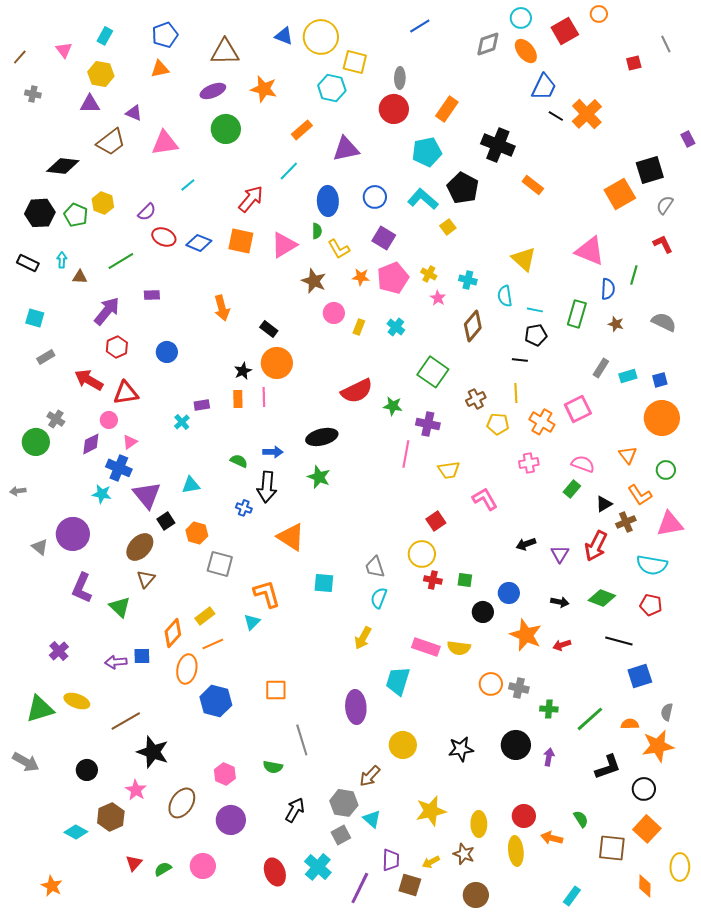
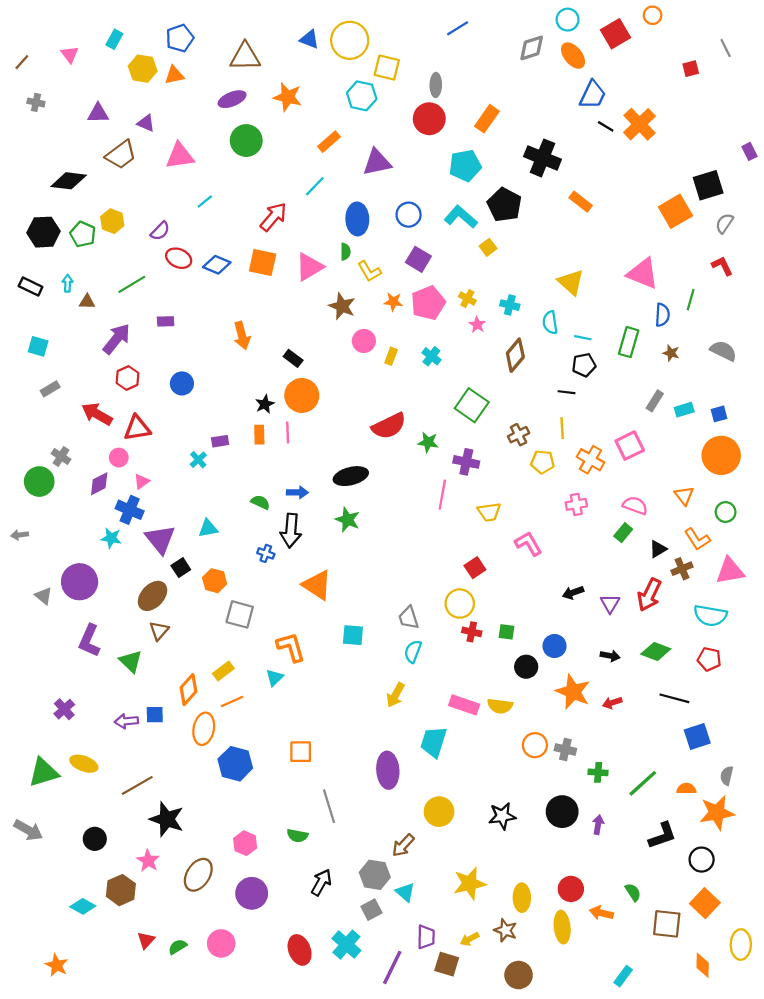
yellow hexagon: (101, 74) -> (143, 69), moved

